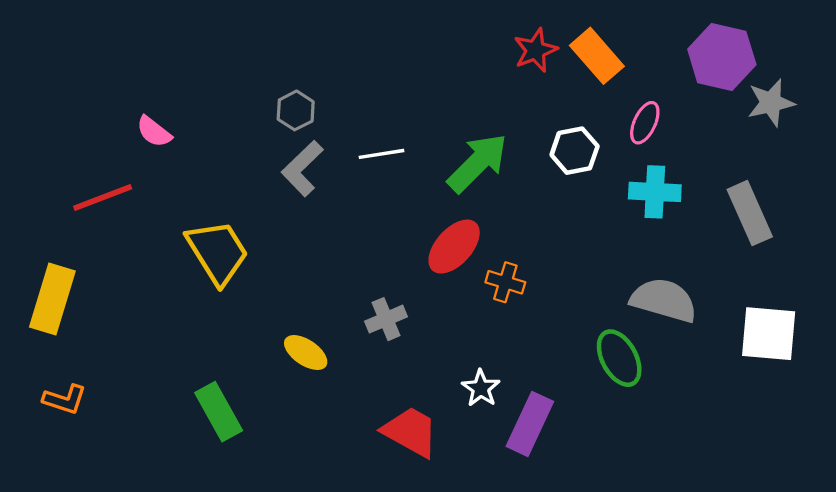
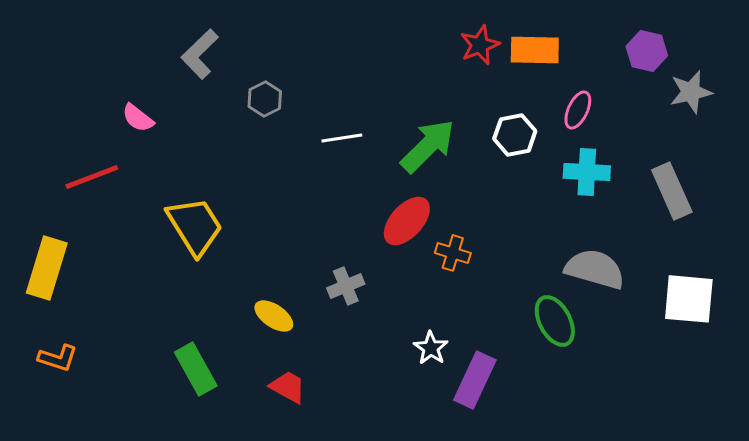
orange rectangle: (597, 56) -> (535, 50), turned -48
purple hexagon: (722, 57) -> (647, 51), size x0.7
gray L-shape: (302, 168) -> (200, 54), moved
red trapezoid: (411, 432) -> (288, 387), moved, size x0.7

